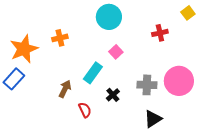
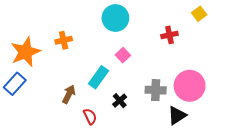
black triangle: (153, 119) -> (177, 115), moved

